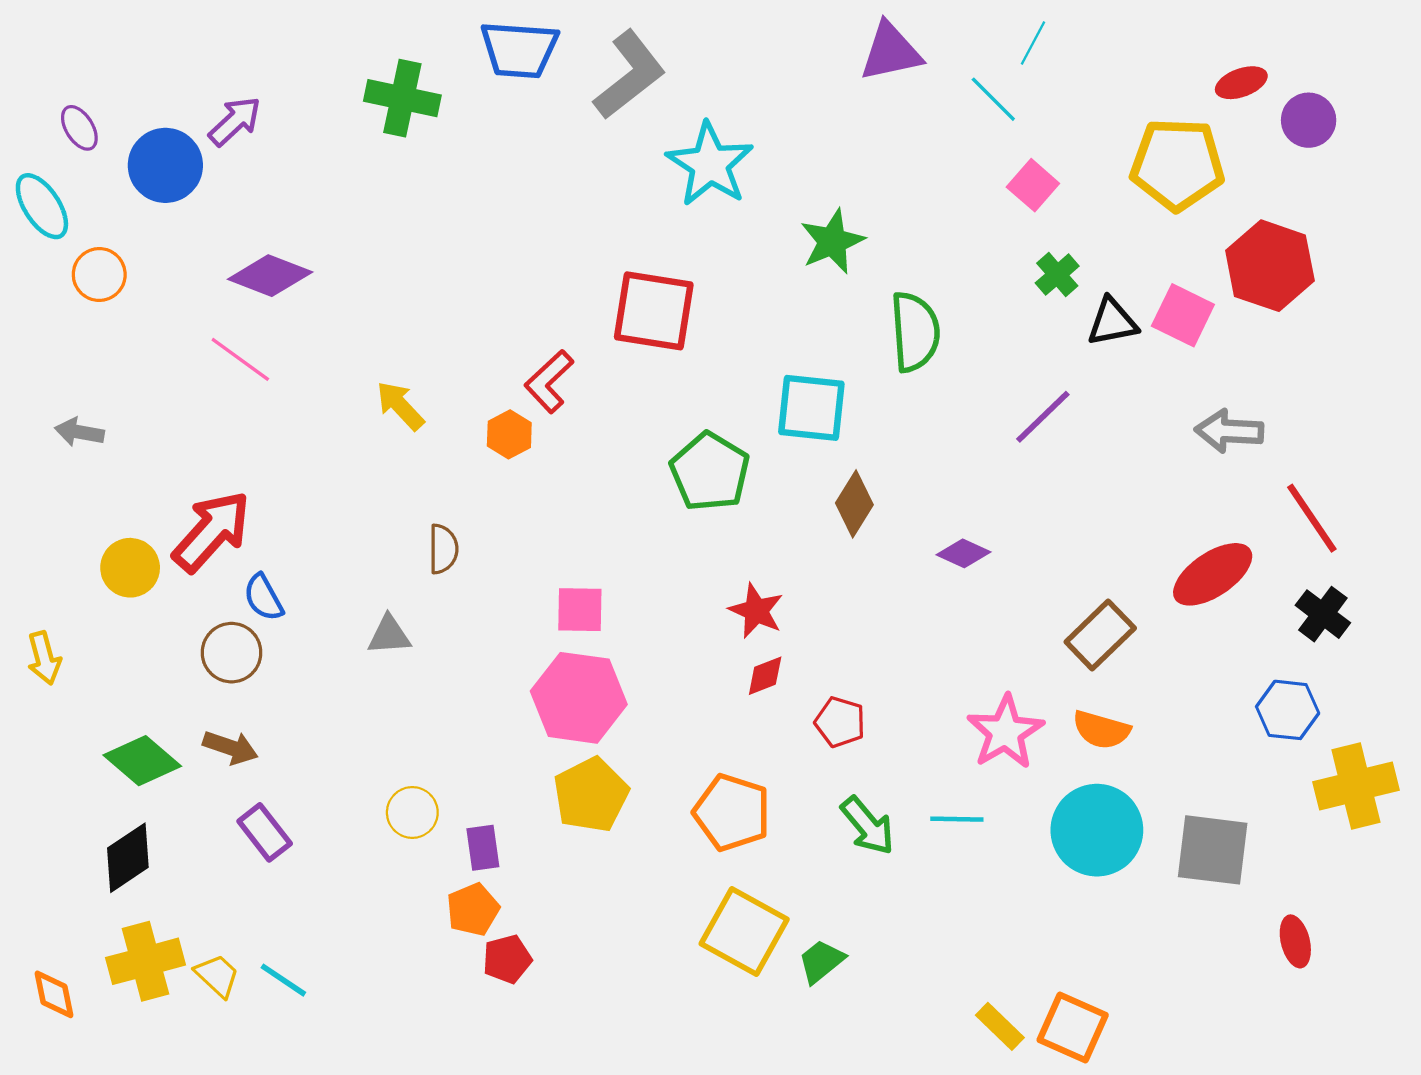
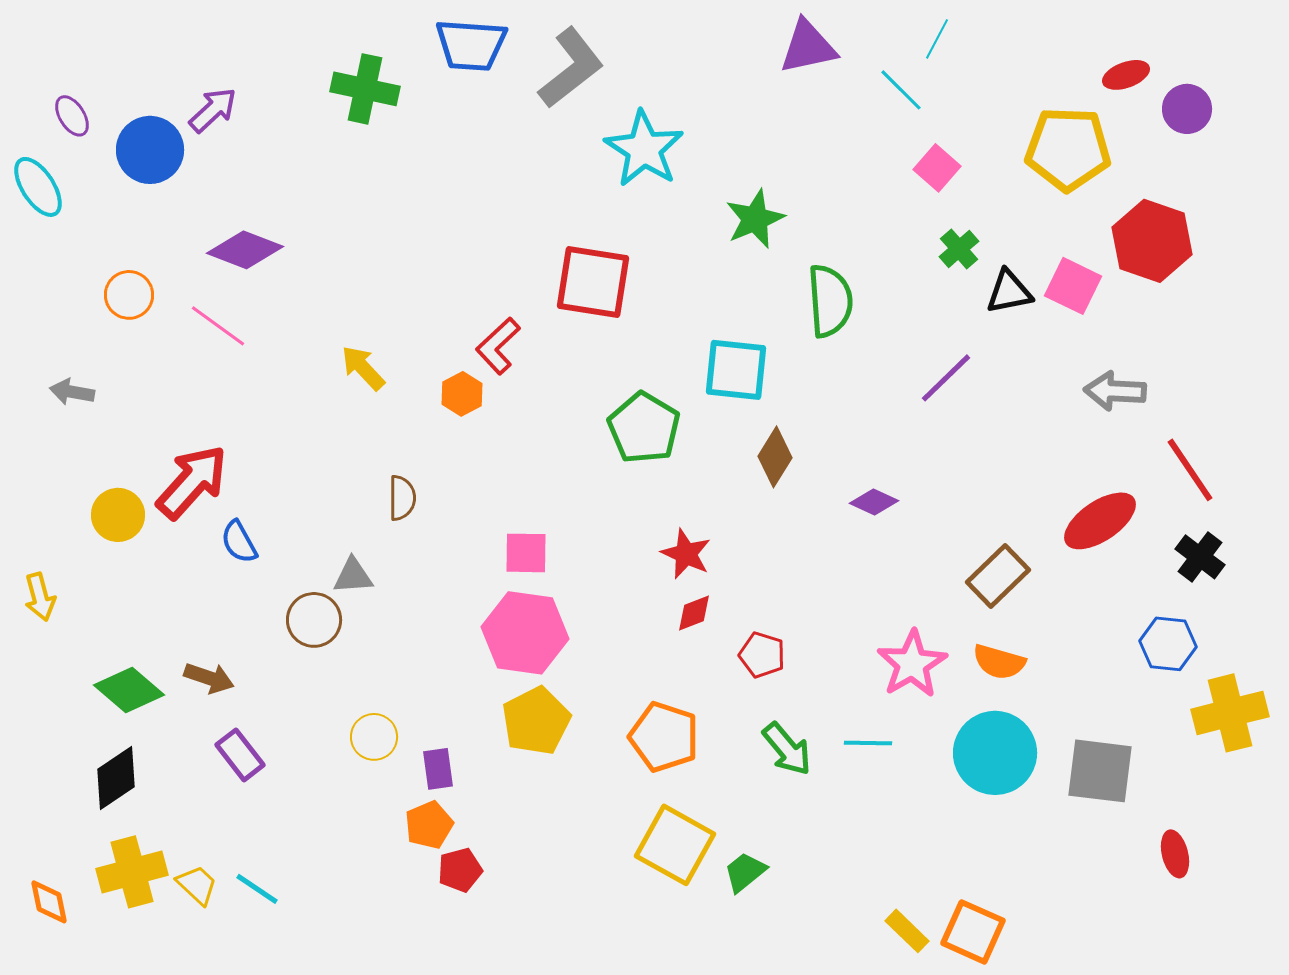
orange circle: (99, 275) -> (129, 295), moved
brown circle: (232, 653) -> (314, 620), moved

